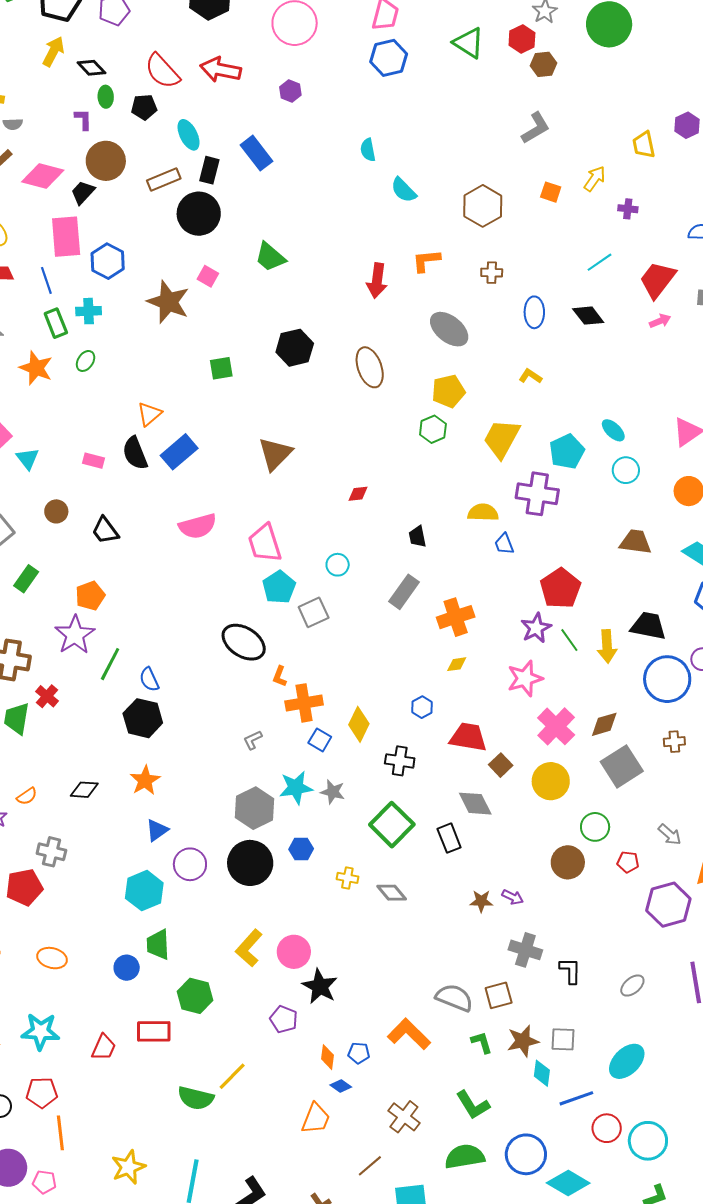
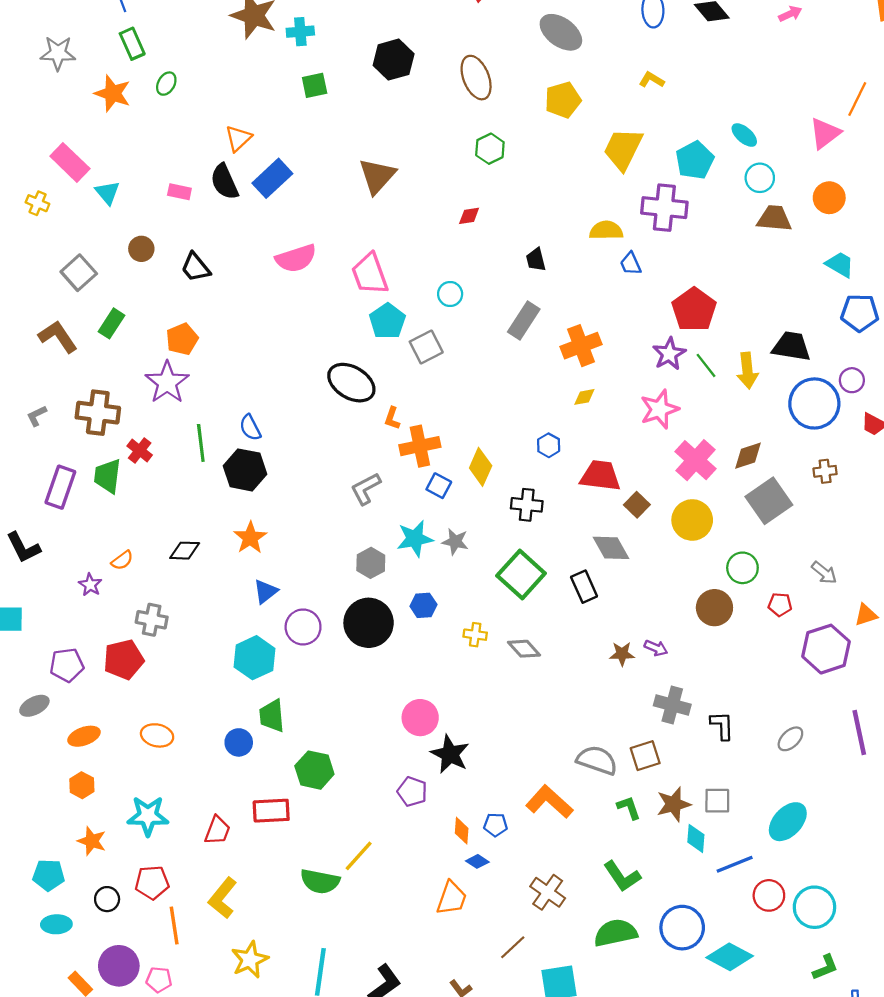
cyan cross: (89, 311) -> (300, 32), moved
green hexagon: (433, 429) -> (490, 149), moved
brown trapezoid: (635, 542) -> (774, 218), moved
green line: (110, 664) -> (201, 443), moved, turned -32
gray L-shape: (253, 740) -> (366, 489), size x1.5
gray hexagon: (255, 808) -> (371, 563), size x0.7
yellow L-shape: (249, 948) -> (223, 898), moved

